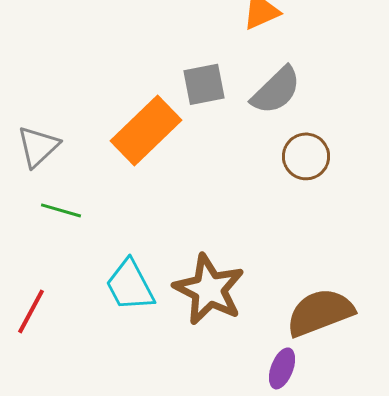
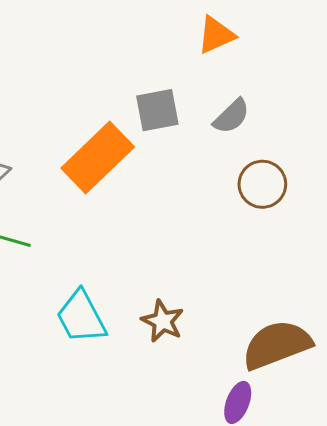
gray semicircle: (276, 90) -> (231, 116), size x0.7
brown star: (209, 289) -> (163, 321), size x0.6

